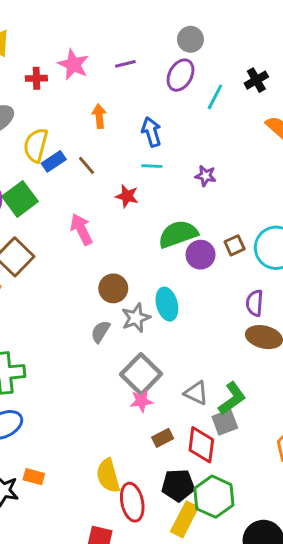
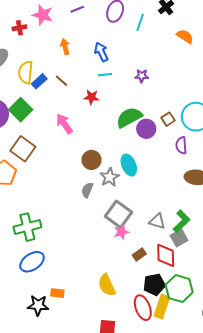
purple semicircle: (255, 303) -> (181, 145), moved
red ellipse: (132, 502) -> (143, 308), moved

